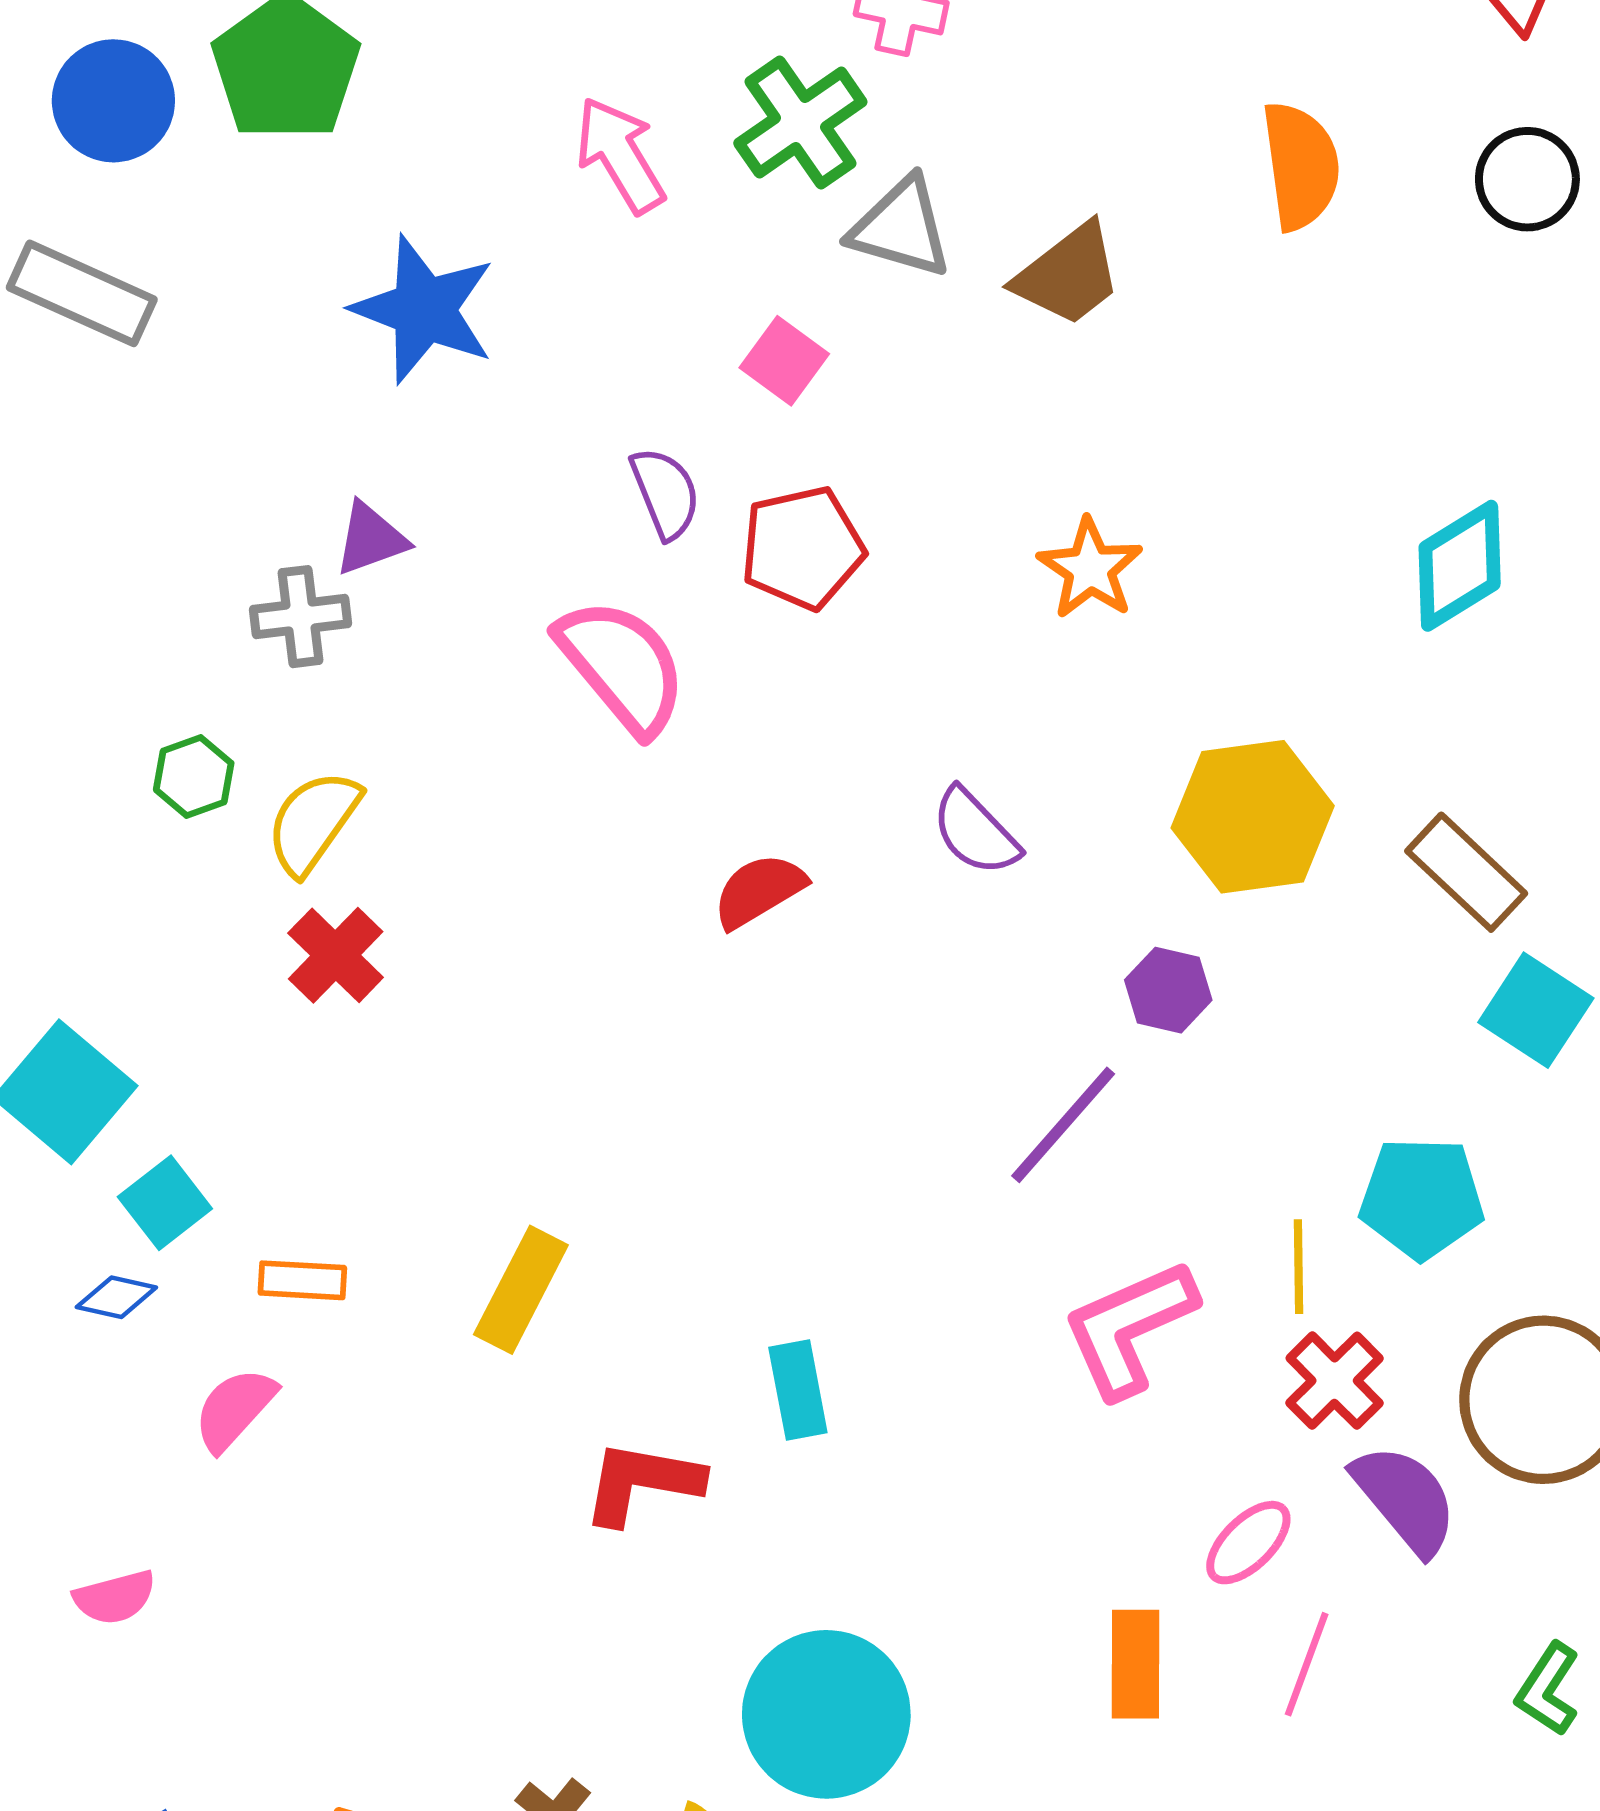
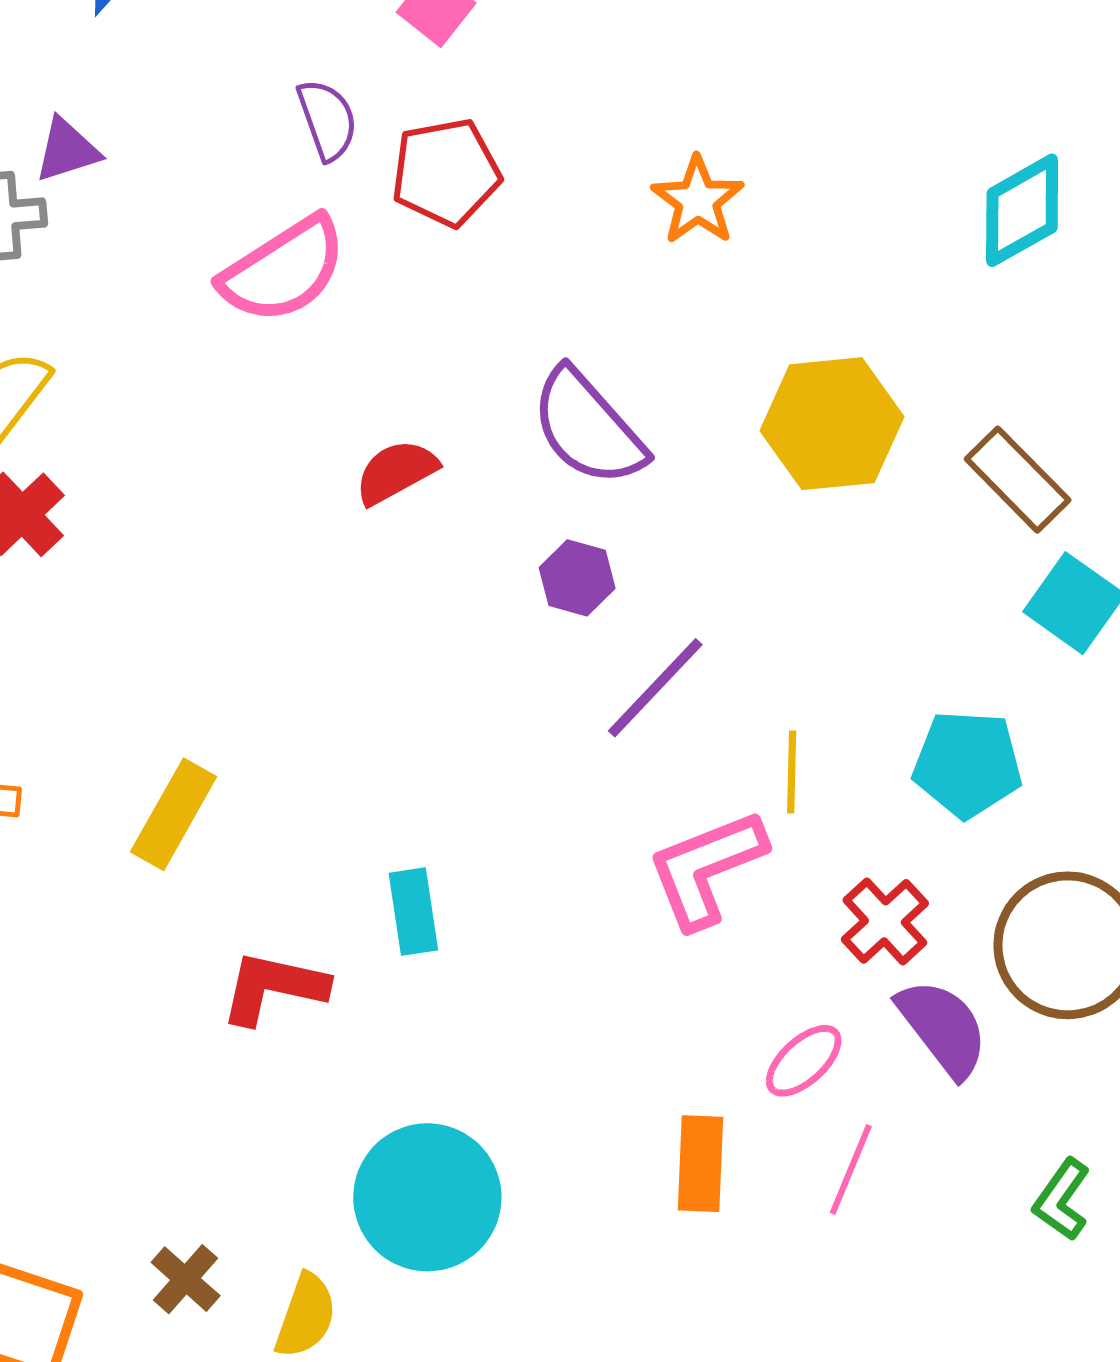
pink semicircle: (622, 666) -> (283, 270), turned 95
purple semicircle: (975, 832) -> (588, 428), size x1.5
purple hexagon: (1168, 990) -> (577, 578), moved
yellow line: (1298, 1267) -> (792, 772), moved

